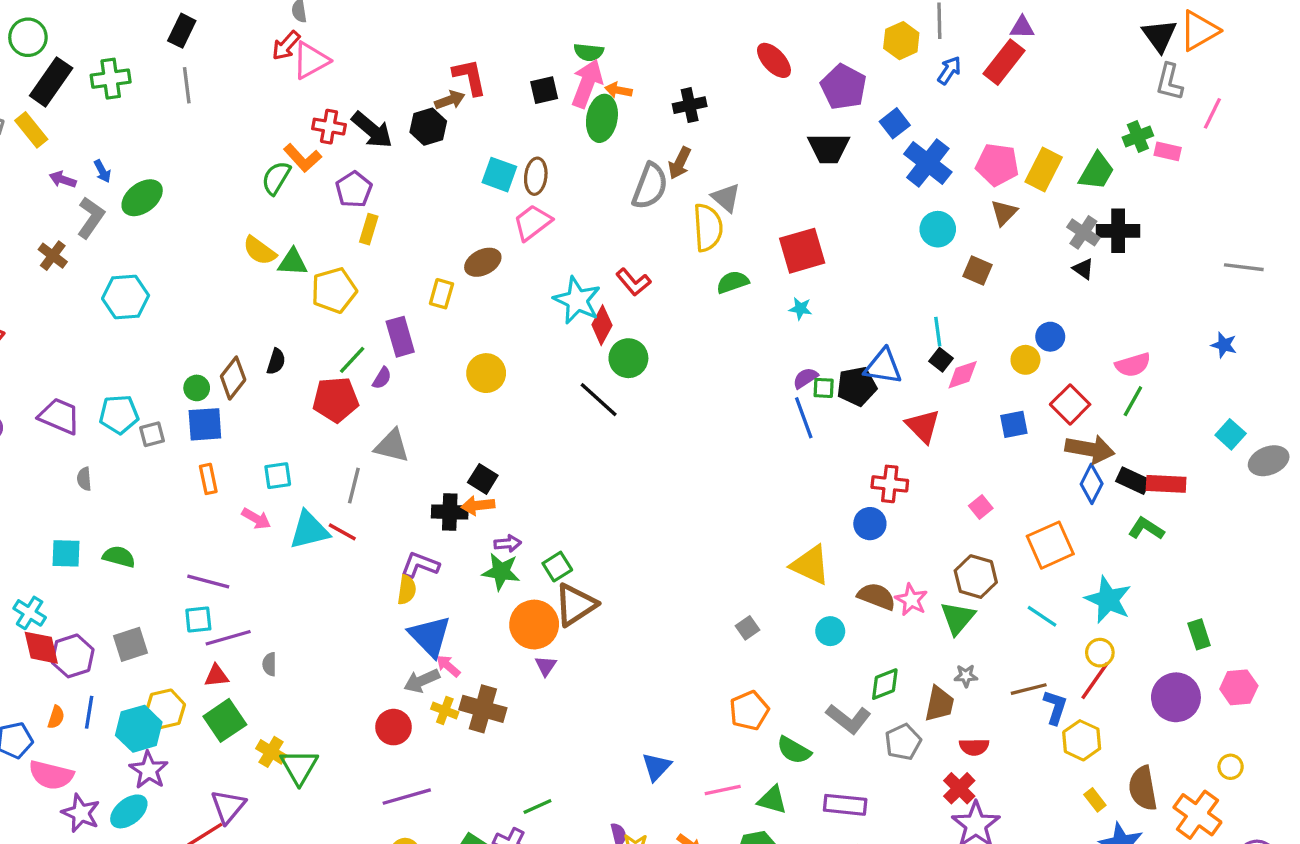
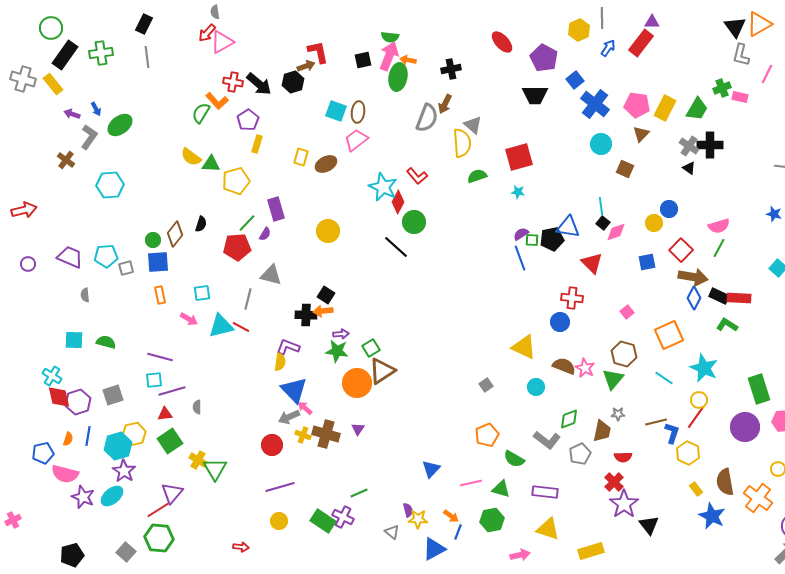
yellow rectangle: (441, 294) -> (301, 157), moved
green rectangle: (1199, 634) -> (759, 389), size x1.6
purple triangle: (546, 666) -> (358, 429), moved

